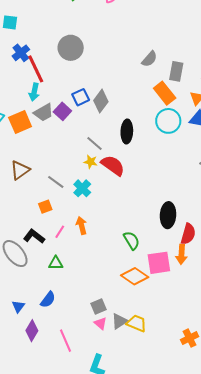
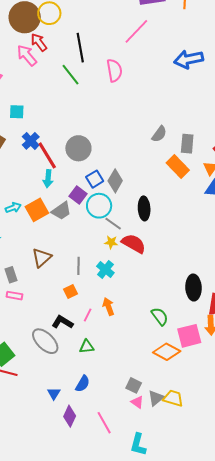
gray circle: (71, 48) -> (78, 148), moved
gray trapezoid: (44, 113) -> (61, 211), moved
cyan circle: (168, 121) -> (99, 206), moved
gray line: (56, 182) -> (78, 266), turned 60
gray square: (98, 307) -> (134, 385), turned -35

